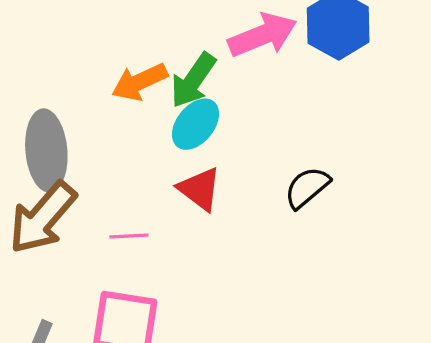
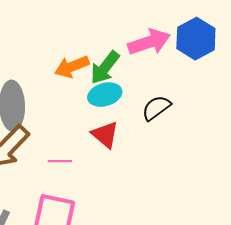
cyan ellipse: (196, 124) -> (105, 95), turned 32
black semicircle: (307, 187) -> (156, 108), moved

